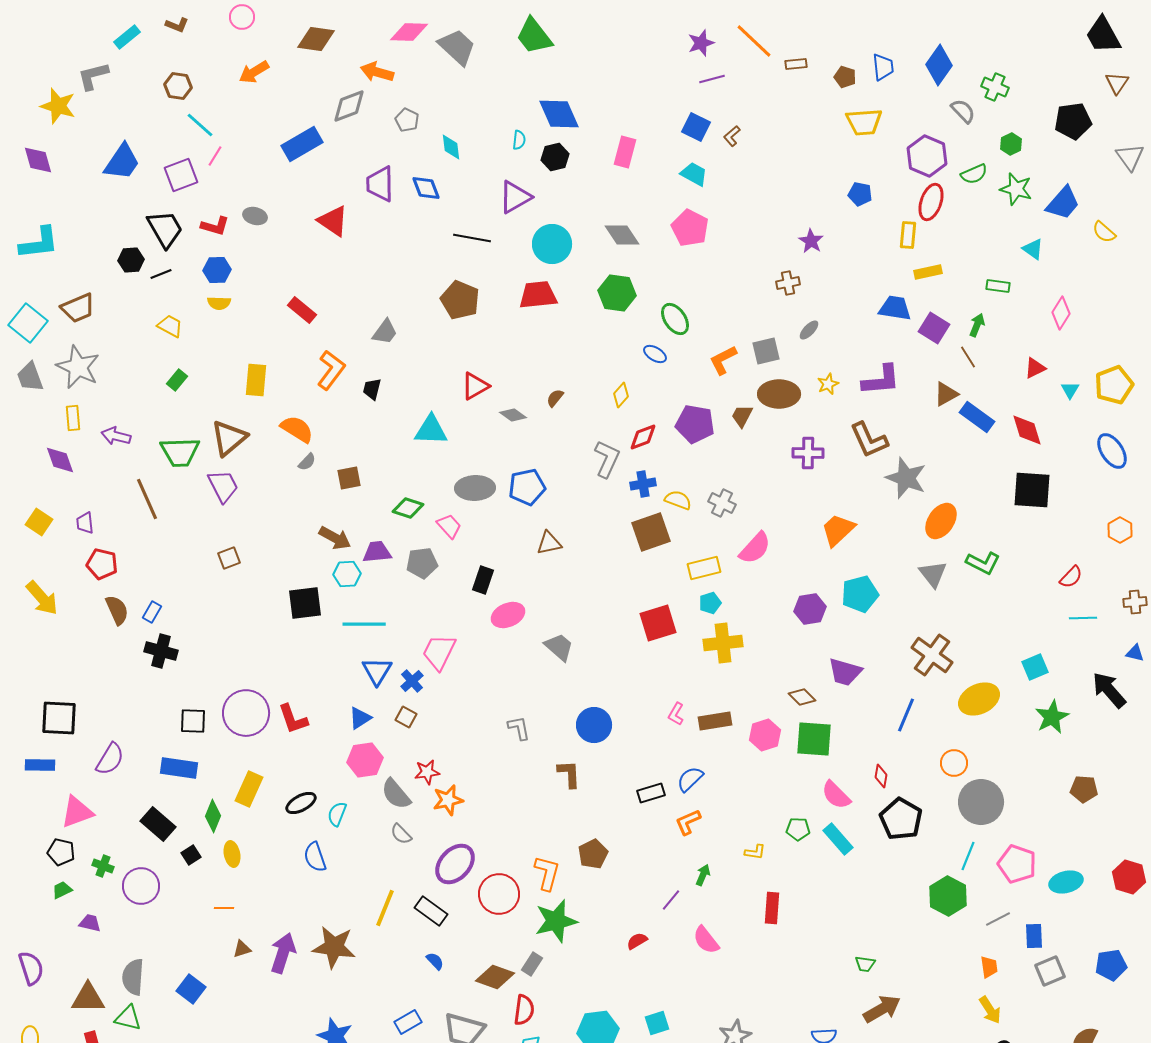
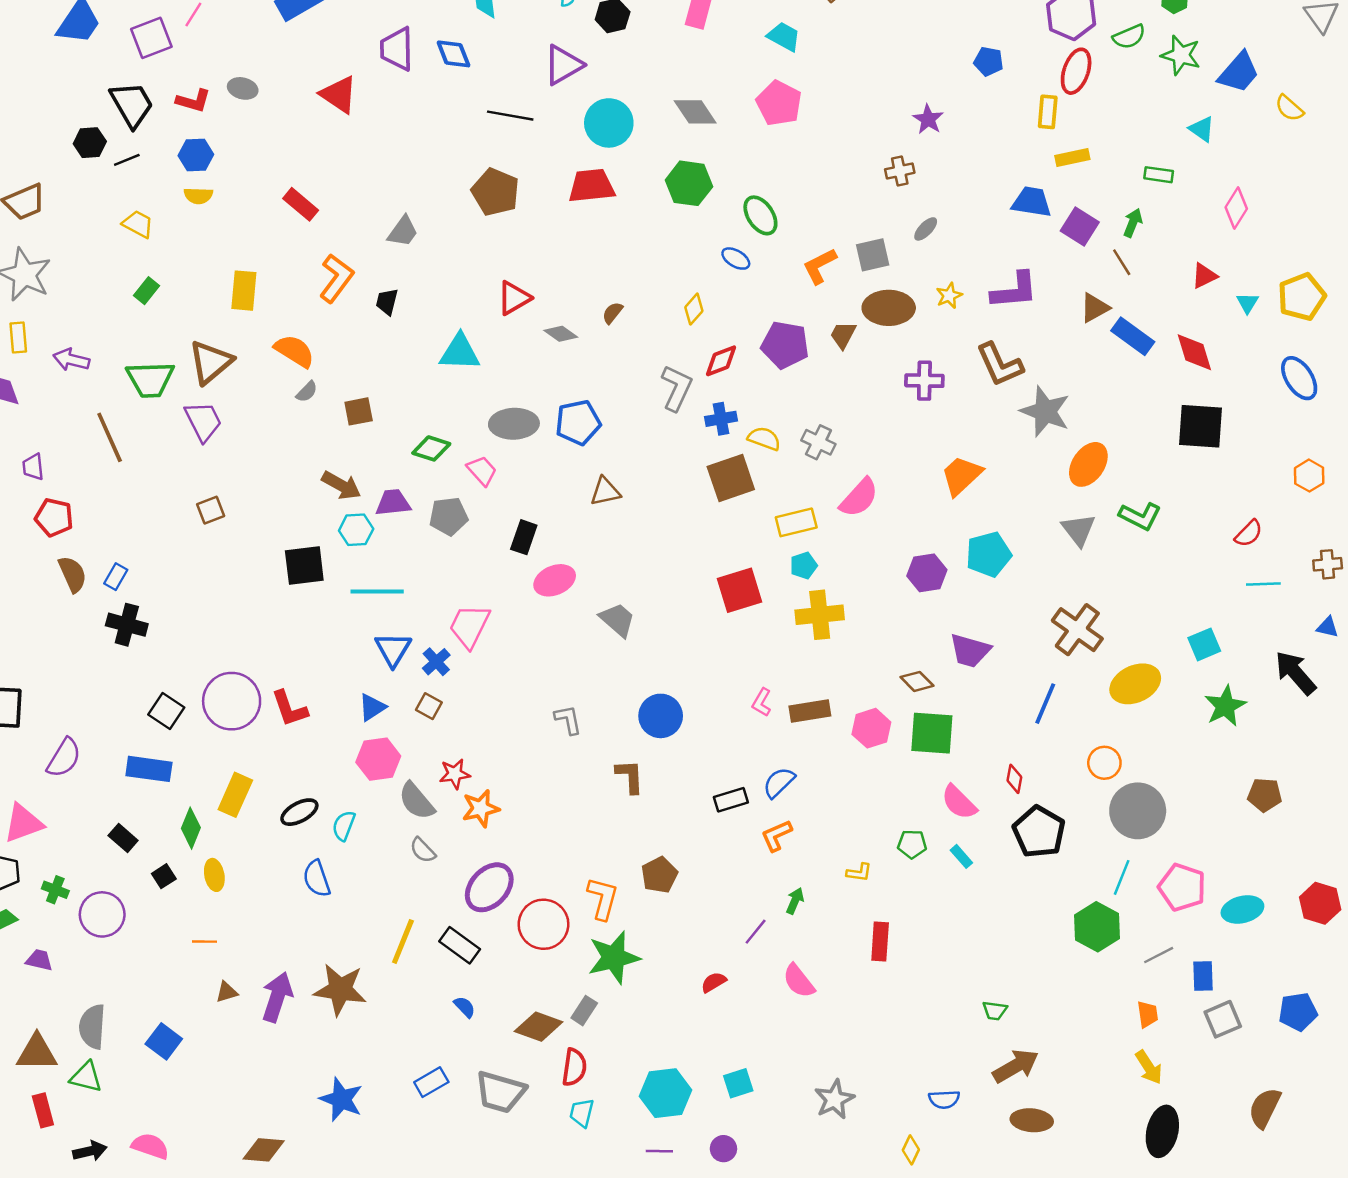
black square: (193, 721) -> (166, 711), turned 32
black rectangle: (158, 824) -> (123, 838), size x0.7
cyan rectangle: (838, 839) -> (961, 856), size x0.6

